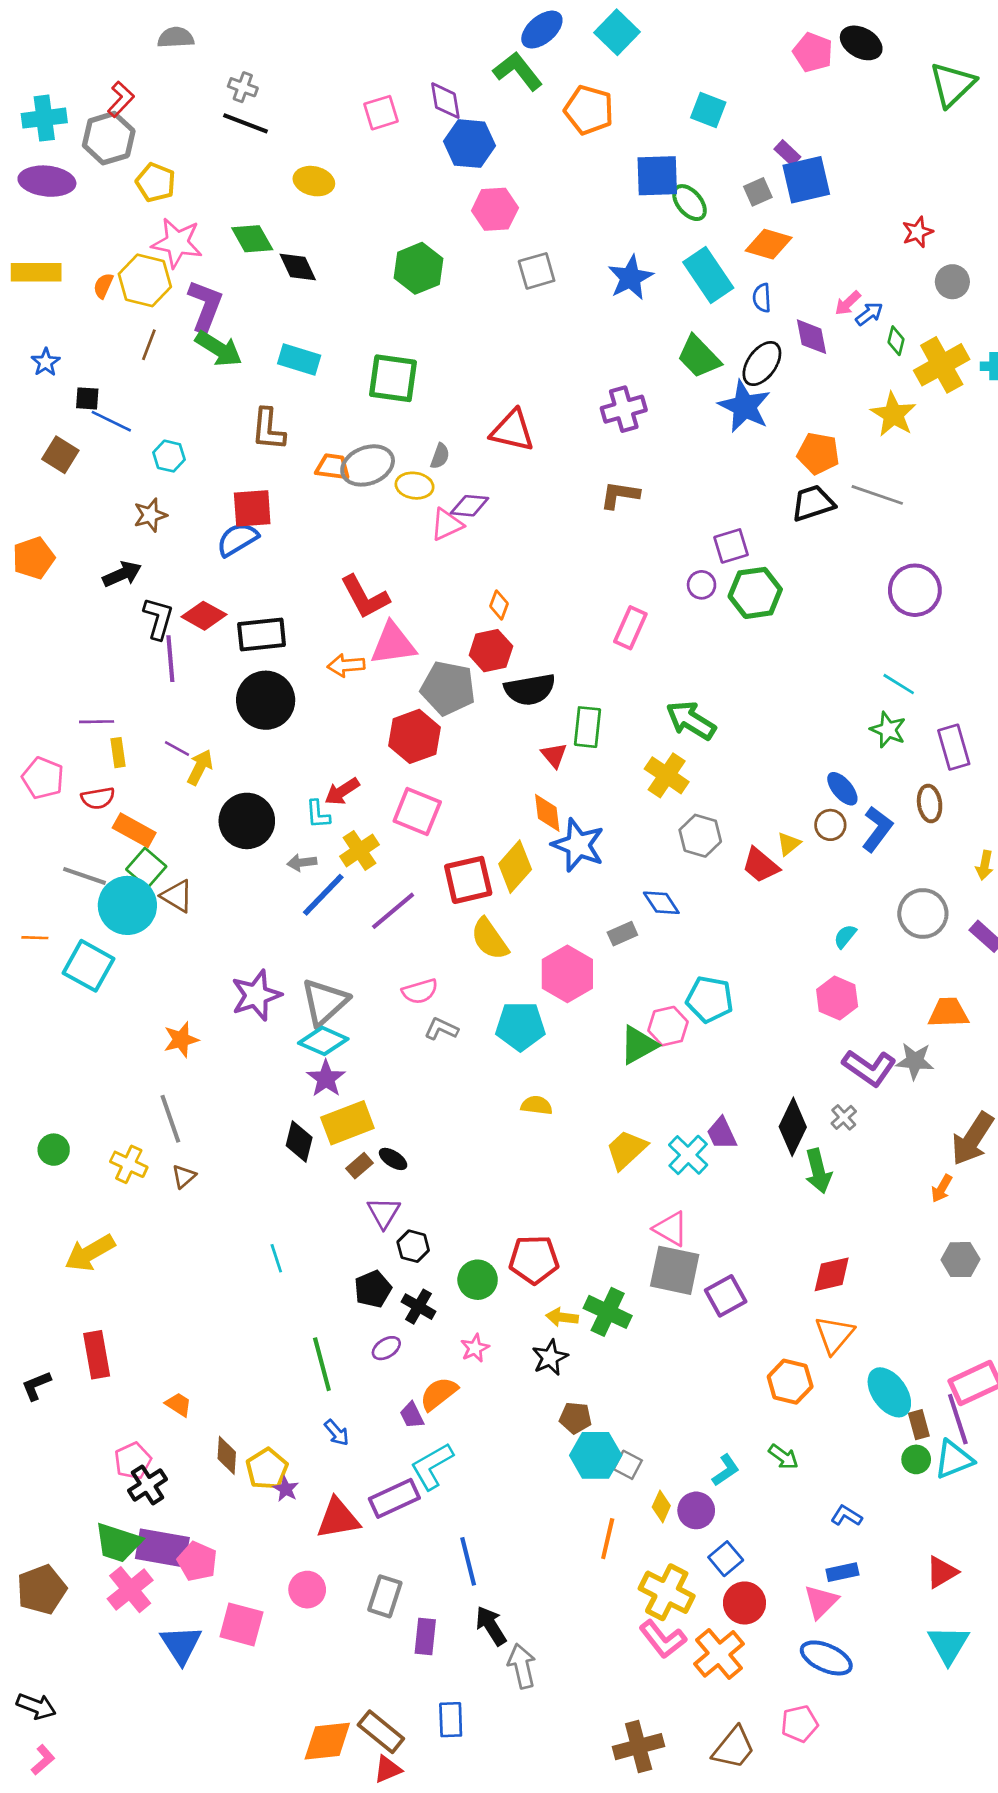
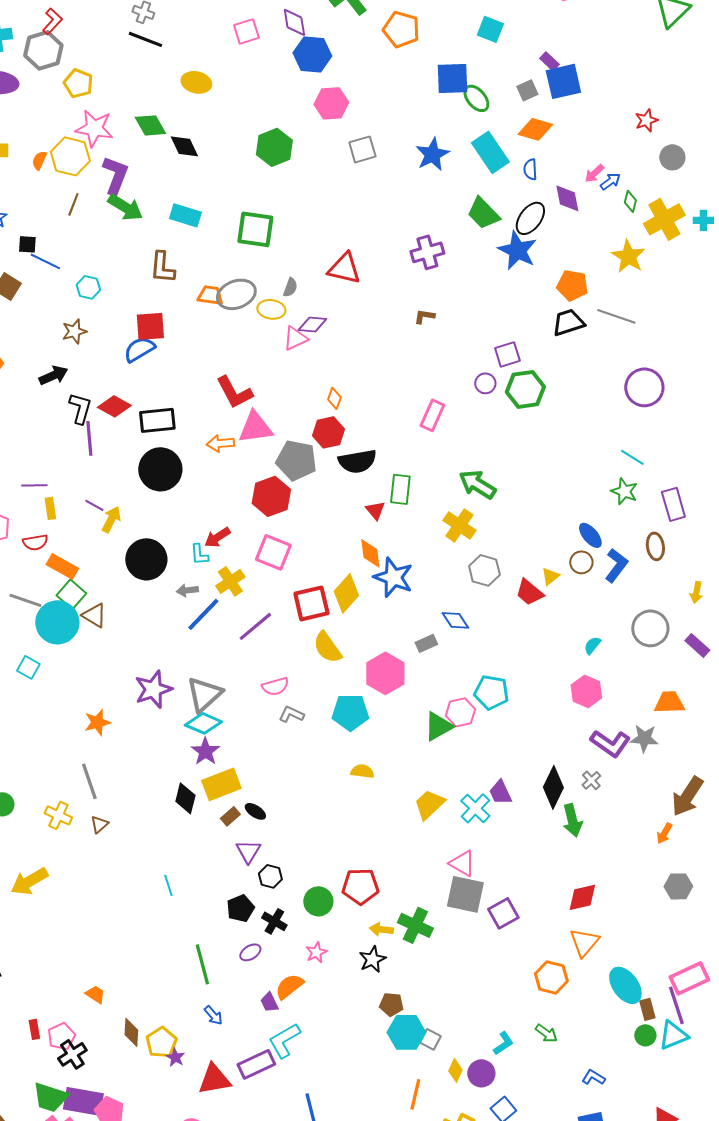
brown L-shape: (620, 495) -> (424, 316), size x0.7
cyan square: (89, 966) -> (28, 667), size x0.6
red rectangle: (97, 1355) -> (34, 1029), moved, size x0.6

